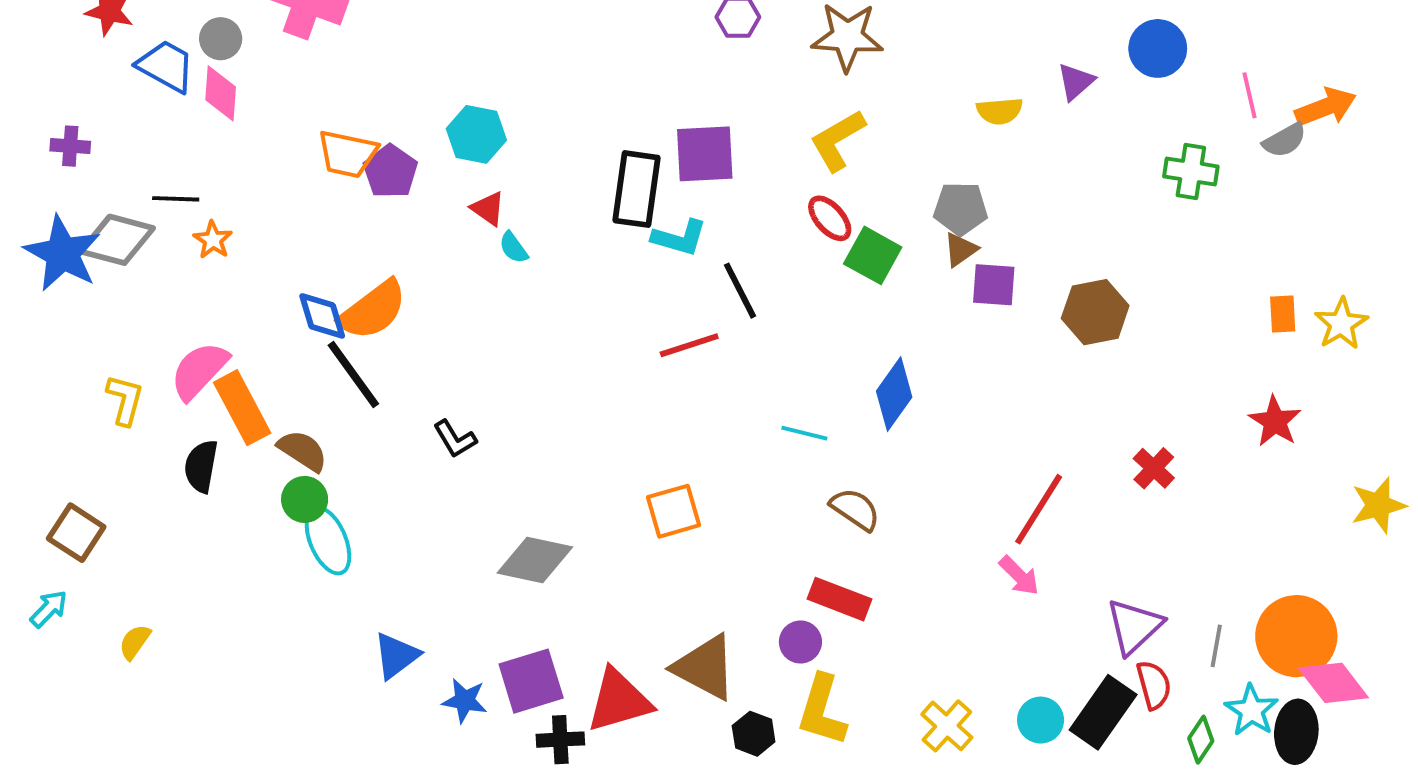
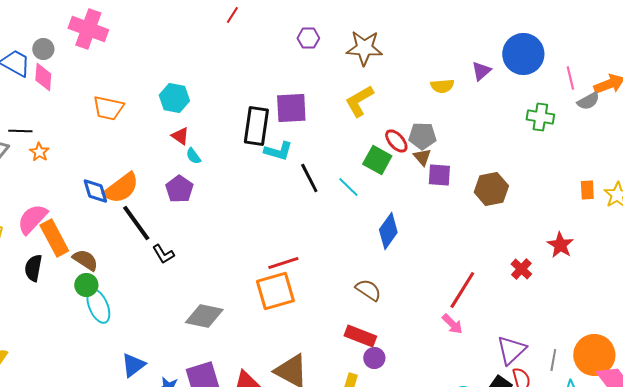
blue circle: (1158, 48) -> (523, 54), size x1.4
purple pentagon: (390, 171) -> (179, 189), moved
red ellipse: (830, 218) -> (396, 141), moved
brown triangle: (961, 250) -> (422, 157), turned -36
red line: (689, 345) -> (283, 263), moved
black line: (353, 375) -> (136, 223), moved
red star: (1275, 421) -> (560, 245), moved
cyan line: (804, 433) -> (348, 187), moved, turned 30
orange square: (674, 511) -> (275, 291), size x1.4
purple circle: (800, 642) -> (374, 358), moved

